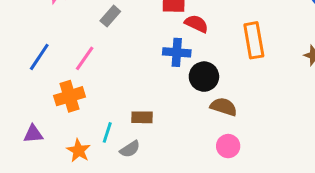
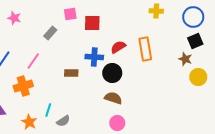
red semicircle: (196, 24) -> (118, 47), moved, turned -56
brown semicircle: (224, 107) -> (113, 98), moved
brown rectangle: (142, 117) -> (71, 73), moved
pink circle: (228, 146) -> (117, 123), moved

